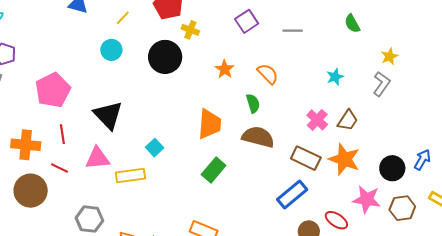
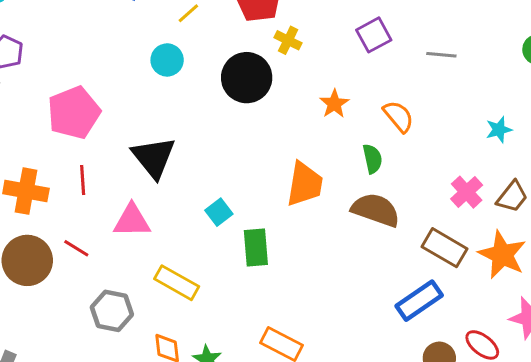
red line: (59, 168) -> (76, 248), moved
green rectangle: (214, 170) -> (256, 248), moved, turned -50
yellow rectangle: (130, 175) -> (177, 283), moved, turned 32

